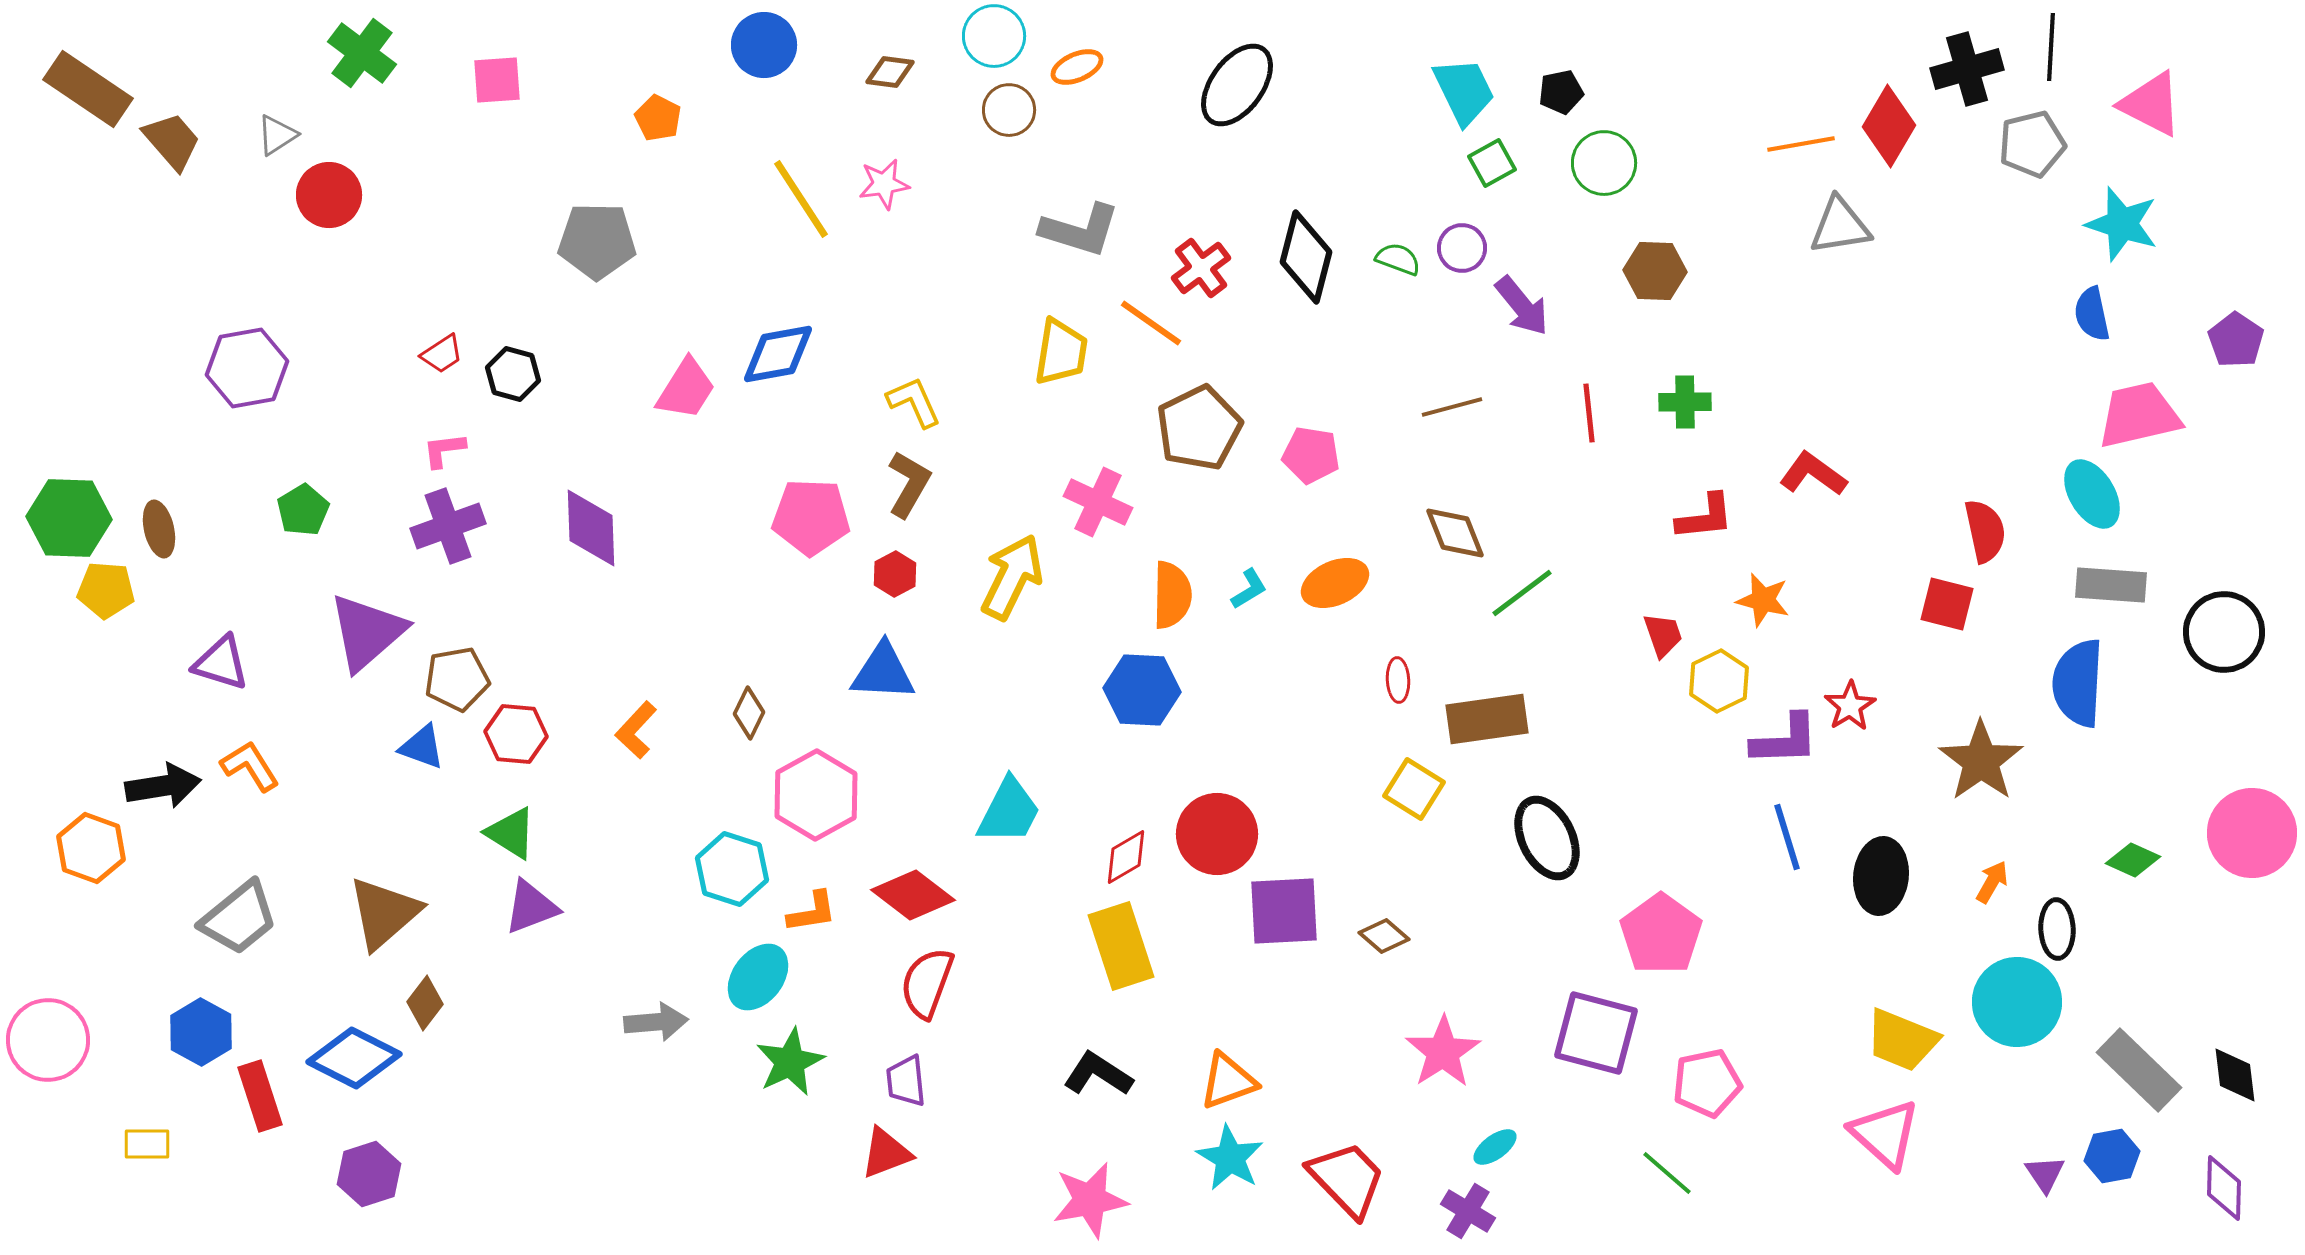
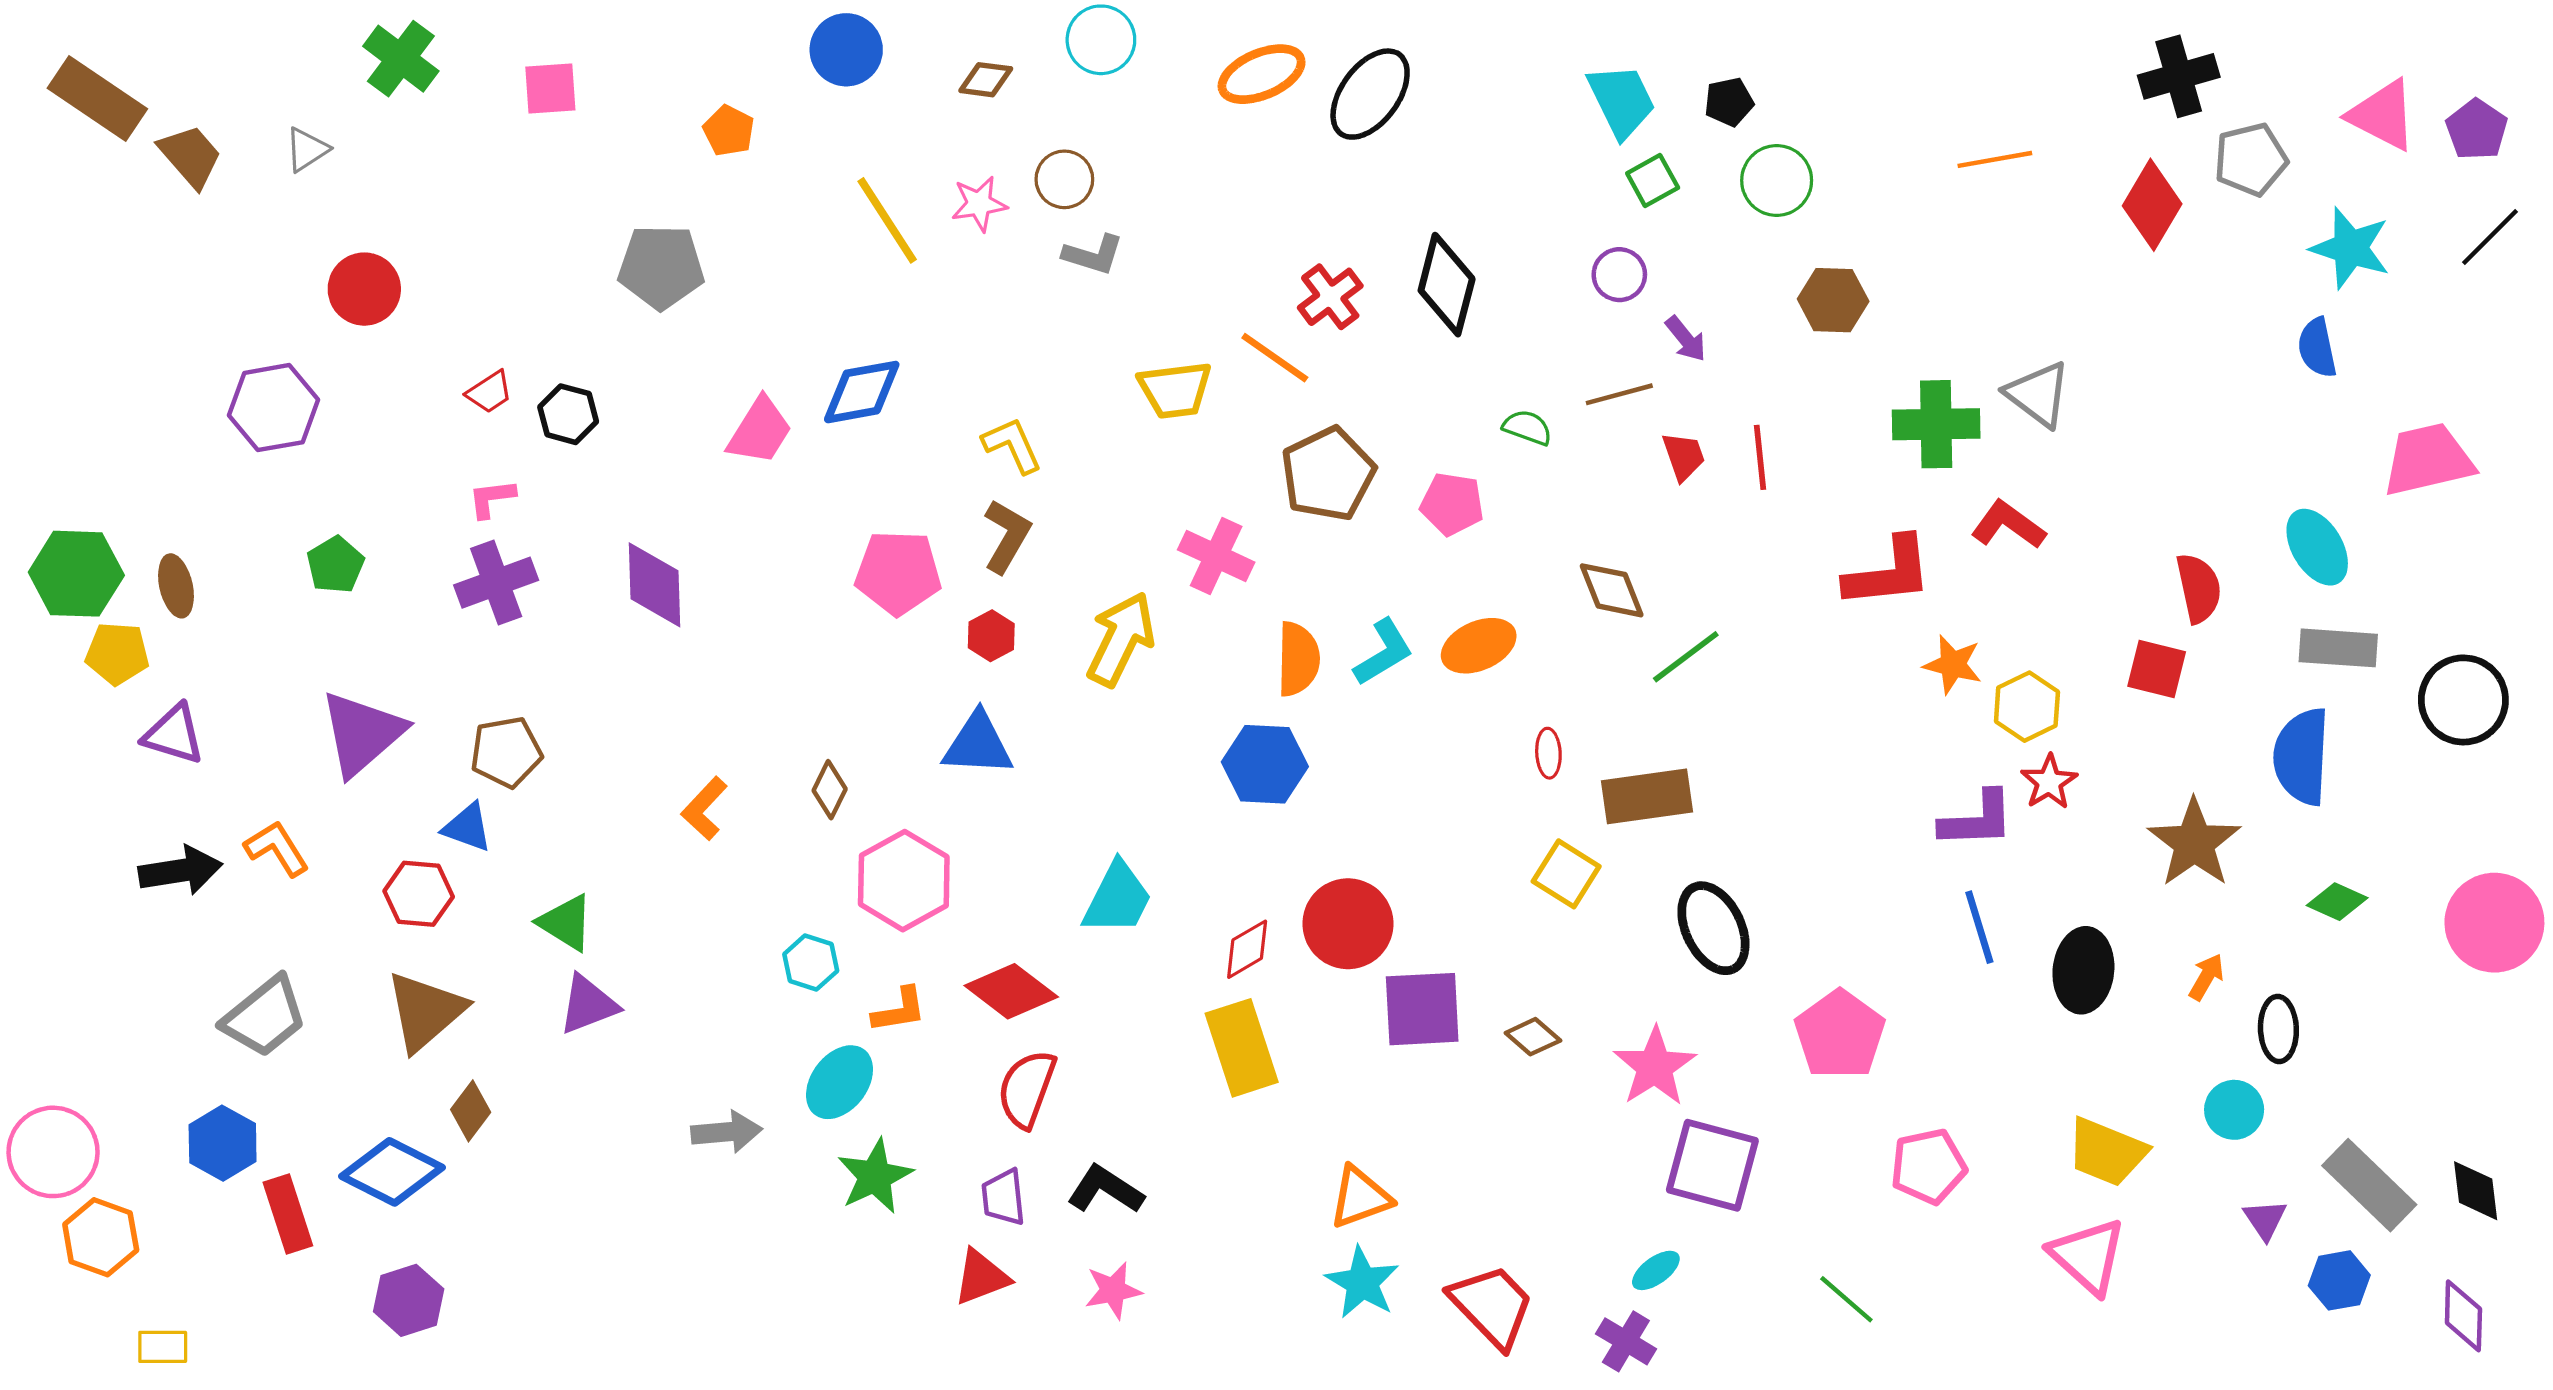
black line: (2051, 47) -> (2490, 237), moved, turned 42
orange ellipse: (1077, 67) -> (1262, 74), moved, size x1.5
brown circle: (1009, 110) -> (1064, 179), moved
red diamond: (1889, 126) -> (2152, 205), moved
red circle: (329, 195) -> (364, 289), moved
gray triangle: (1840, 226) -> (2038, 394), moved, turned 46
gray L-shape: (1080, 230) -> (1093, 255), moved, size x0.7
green semicircle: (1398, 259) -> (1527, 427), moved
purple arrow: (1522, 306) -> (1686, 339), size x0.7
purple pentagon: (2236, 340) -> (2477, 130), moved
yellow trapezoid: (1061, 352) -> (1175, 390), turned 74
green cross: (1685, 402) -> (1936, 424), moved, size x1.5
brown line: (1452, 407) -> (1619, 394), moved
pink trapezoid: (2139, 415) -> (2428, 460), moved
red L-shape: (1705, 517) -> (1889, 573), size x1.4
cyan L-shape: (1249, 589) -> (1383, 652), size x1.5
purple triangle: (367, 632) -> (362, 733), moved
red trapezoid: (1663, 635) -> (1684, 456), moved
purple triangle: (221, 663) -> (174, 734), moved
yellow hexagon: (1719, 681) -> (2027, 707), moved
red hexagon: (516, 734) -> (419, 894), moved
orange hexagon: (91, 848) -> (101, 1237), moved
green diamond: (2133, 860) -> (2337, 902), moved
cyan hexagon: (732, 869) -> (811, 963), size x0.7
cyan circle: (2017, 1002) -> (2234, 1110), size x0.6
purple square: (1596, 1033) -> (1712, 1165), moved
pink star: (1443, 1052) -> (1655, 1067), moved
black L-shape: (1098, 1074) -> (1105, 1190), moved
pink pentagon: (1707, 1083) -> (1928, 1166), moved
yellow rectangle: (147, 1144) -> (163, 1347), moved
purple triangle: (2045, 1174) -> (2265, 1219), moved
pink star: (1090, 1200) -> (1113, 1290), moved, size x0.7

